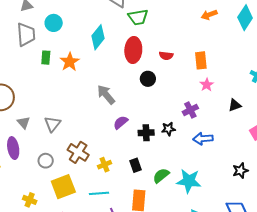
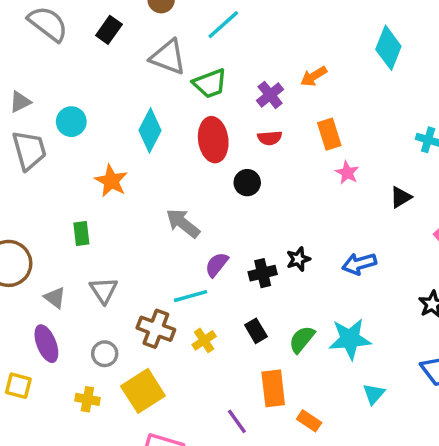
orange arrow: (209, 15) -> (314, 76), moved
green rectangle: (46, 58) -> (81, 233), moved
purple cross: (190, 110) -> (270, 95), moved
cyan line: (99, 193) -> (190, 296), moved
yellow cross: (30, 200) -> (87, 399), moved

